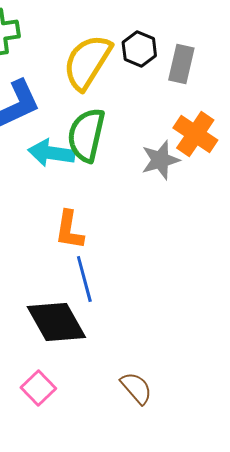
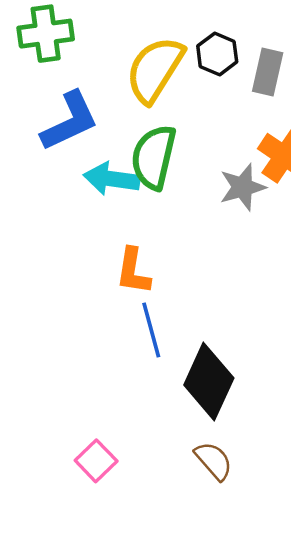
black diamond: (56, 322) -> (209, 382), moved, turned 54

